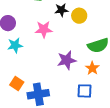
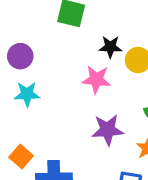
pink star: (44, 29) -> (96, 79), moved

